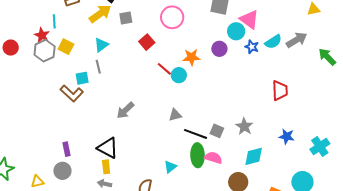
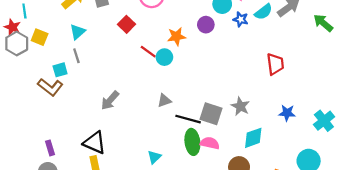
gray square: (217, 131) -> (211, 114), size x1.5
cyan triangle: (170, 167) -> (154, 157), moved

